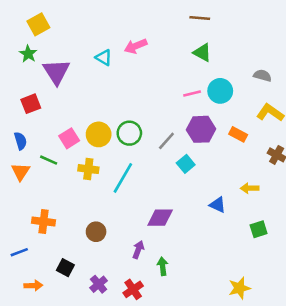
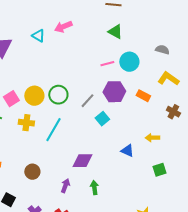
green arrow: (163, 266) -> (94, 188), moved

